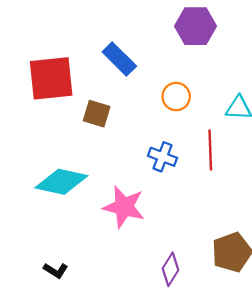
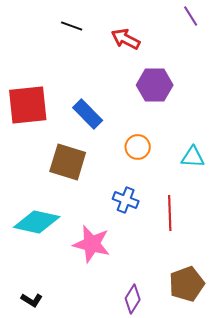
red square: (51, 78) -> (28, 105), moved
brown square: (97, 114) -> (68, 162), size x1.5
red line: (210, 150) -> (170, 213), moved

